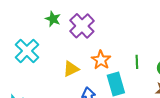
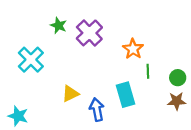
orange star: (101, 60) -> (133, 49), moved
yellow triangle: (71, 69) -> (70, 94), moved

